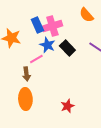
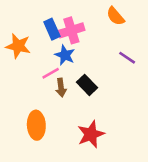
black rectangle: (67, 48) -> (87, 85), moved
brown arrow: (26, 74) -> (61, 88), moved
red star: (67, 106) -> (91, 134), size x1.5

